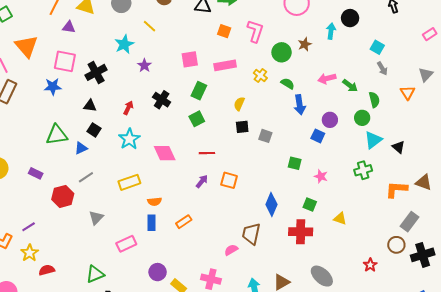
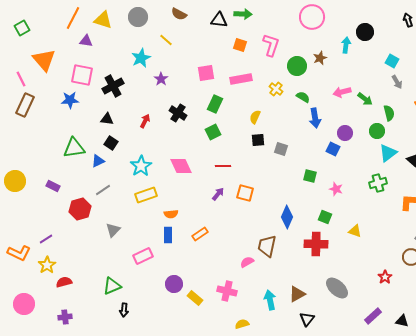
cyan star: (129, 139) -> (141, 166), moved

